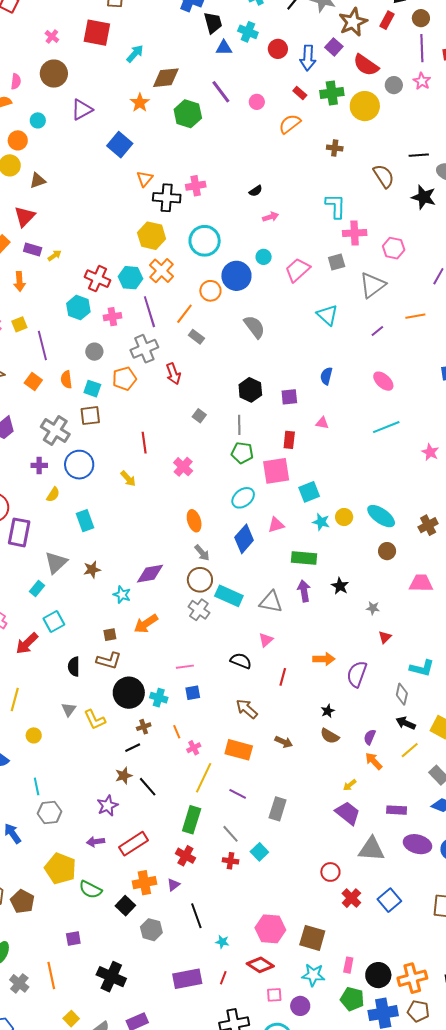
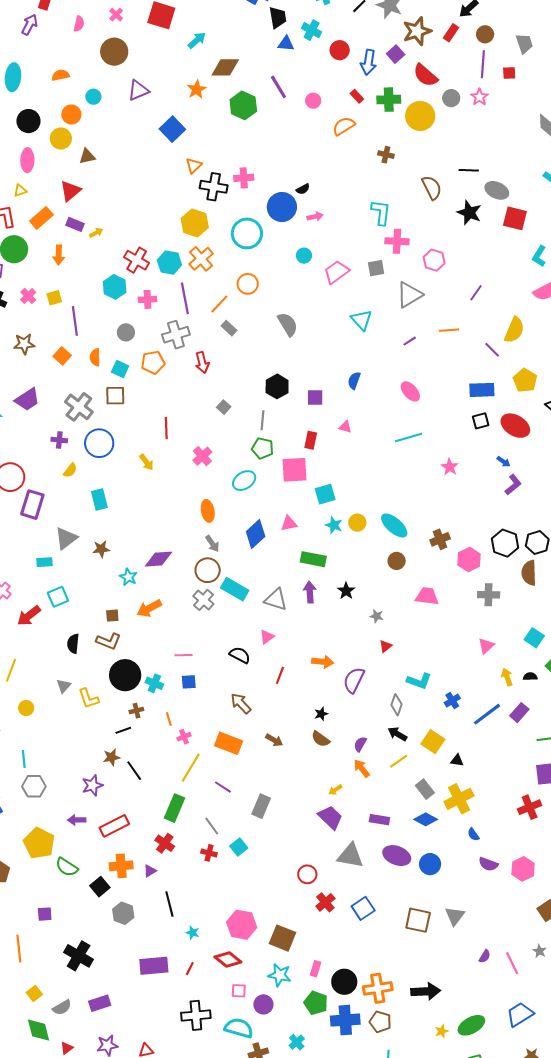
pink semicircle: (16, 81) -> (79, 24), moved
blue circle: (236, 276) -> (282, 207), moved
cyan ellipse: (243, 498) -> (244, 481), moved
cyan rectangle: (37, 588) -> (44, 562), turned 42

